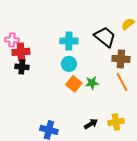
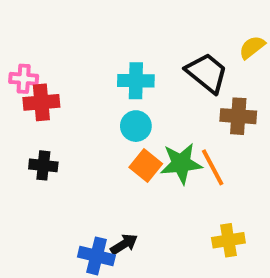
black cross: (22, 67) -> (43, 165), moved
orange line: (122, 82) -> (213, 167), moved
green star: (92, 83) -> (181, 163), size x1.5
black arrow: (91, 124) -> (124, 244), moved

